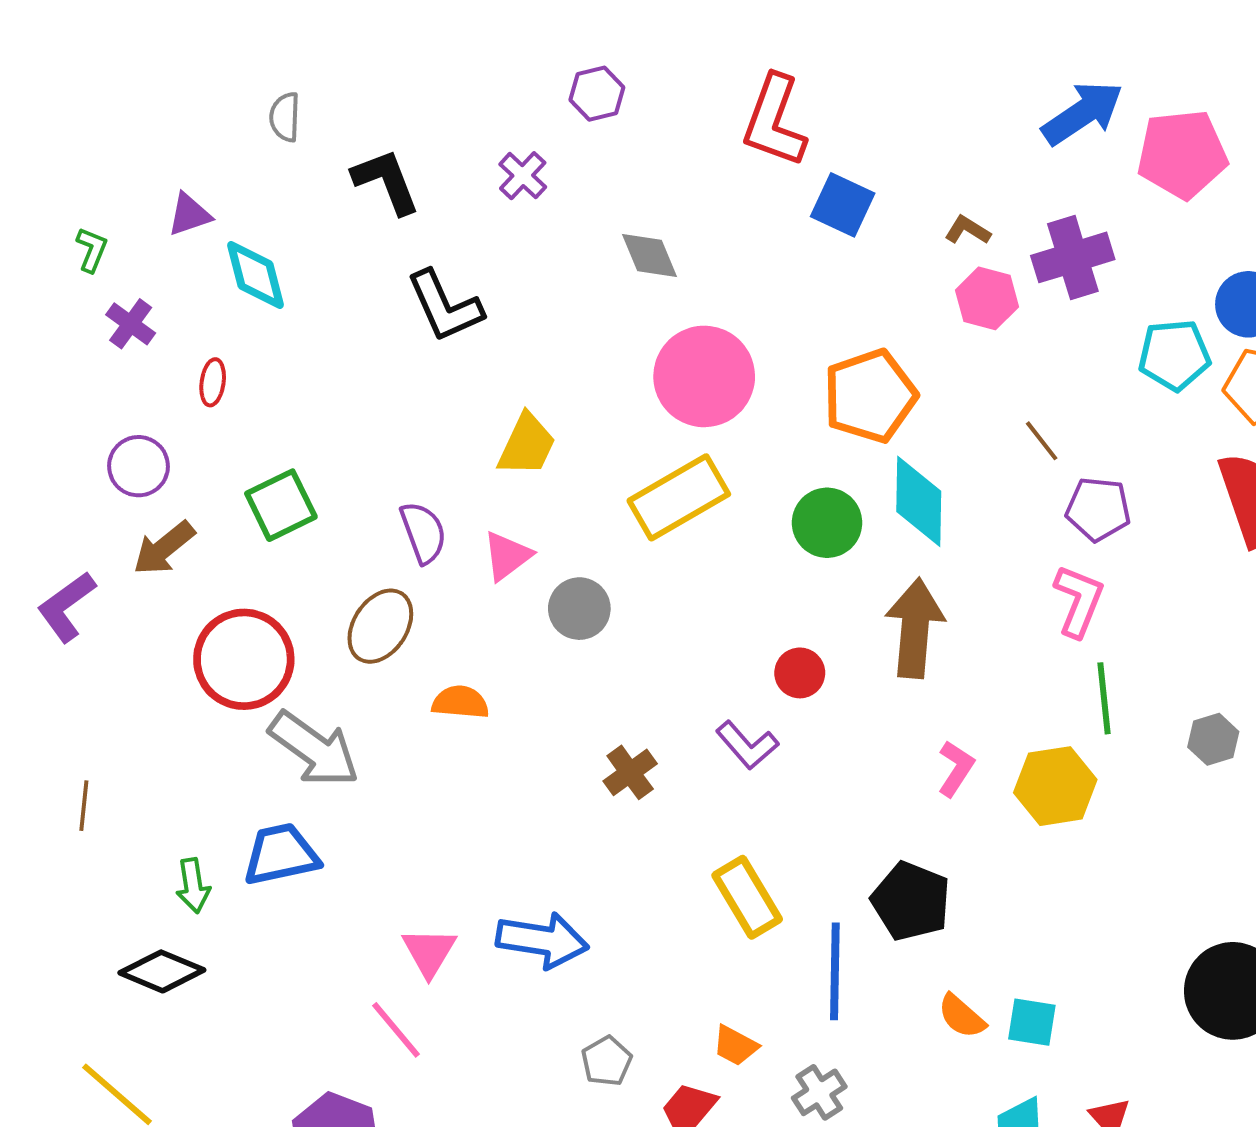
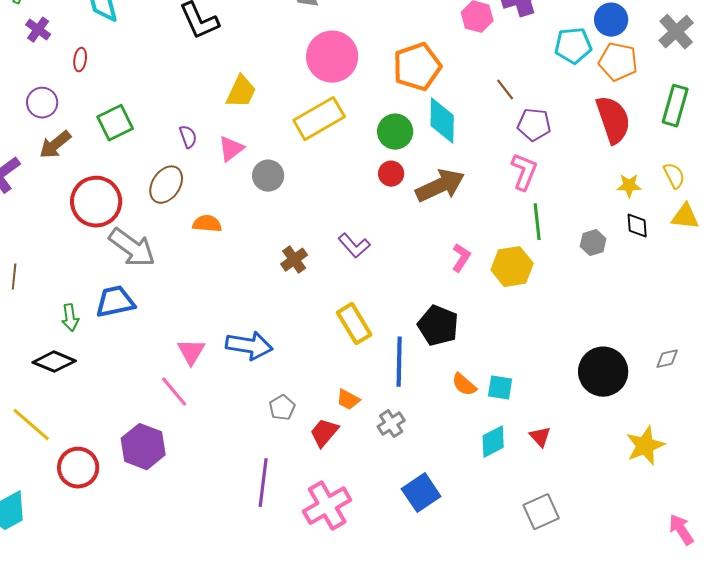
purple semicircle: (423, 533) -> (188, 137), size x0.7
brown arrow: (915, 628) -> (440, 186), turned 60
red circle: (800, 673) -> (391, 174), moved

